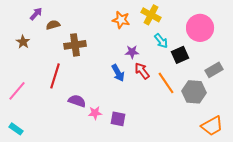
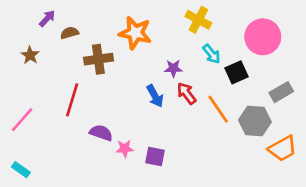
orange star: (121, 20) -> (135, 33), moved, size x1.4
orange trapezoid: (212, 126) -> (283, 149), moved

